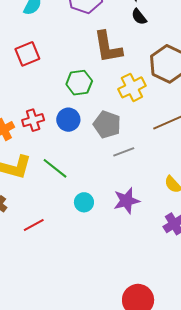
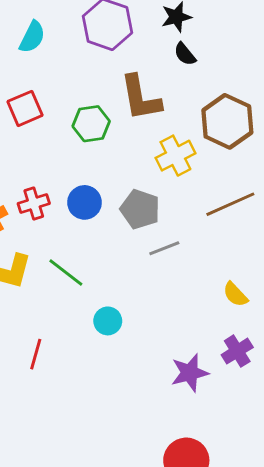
green hexagon: (79, 83) -> (91, 124), moved
purple star: (127, 201) -> (190, 373), moved
red line: (34, 225) -> (36, 354), turned -45

